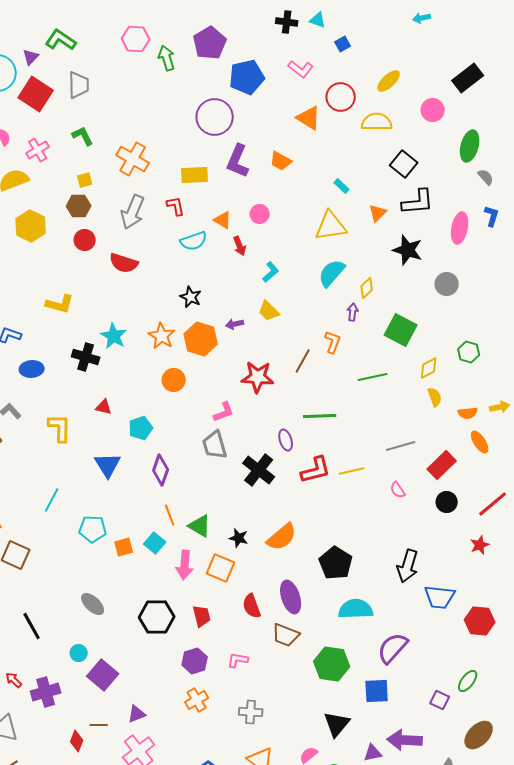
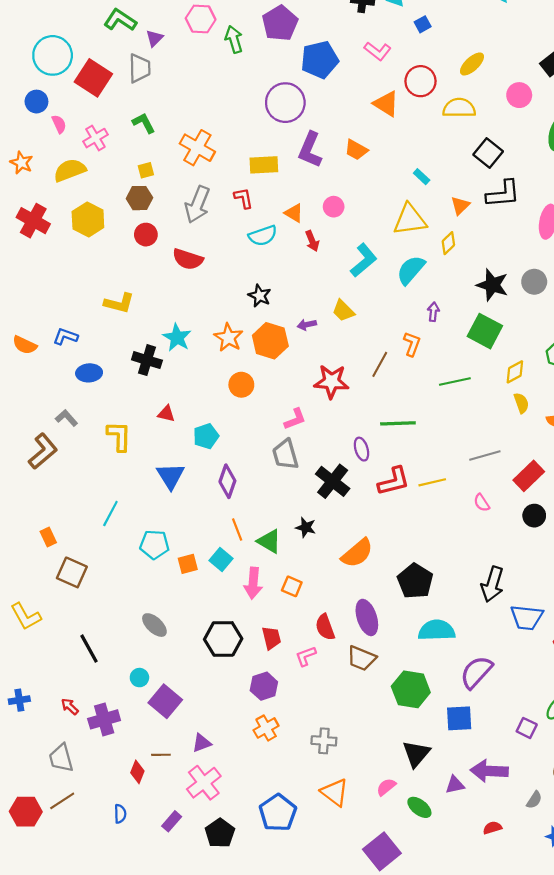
purple triangle: (31, 57) -> (154, 38), moved
black star: (408, 250) -> (492, 285), moved
cyan L-shape: (271, 272) -> (364, 260), moved, size x1.5
yellow diamond: (367, 288) -> (448, 243), moved
black star: (239, 538) -> (306, 527), moved
orange square: (221, 568) -> (292, 586), size x0.7
pink L-shape: (238, 660) -> (306, 656), moved, turned -30

